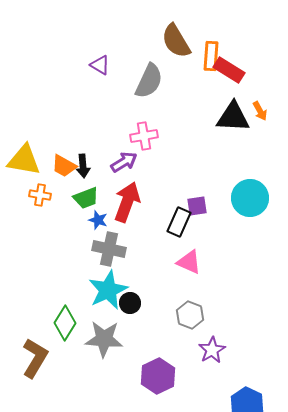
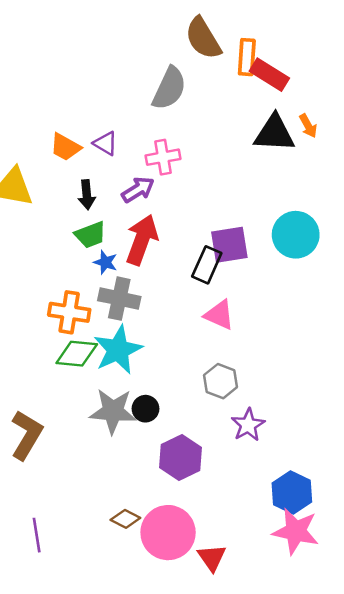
purple triangle: (100, 65) -> (105, 143), moved
orange trapezoid: (64, 166) -> (65, 147), moved
orange cross: (40, 195) -> (69, 312), moved, size x1.5
purple square: (197, 206) -> (229, 245), size x1.5
black circle: (130, 303) -> (145, 409), moved
green diamond: (65, 323) -> (77, 354), moved, turned 64

